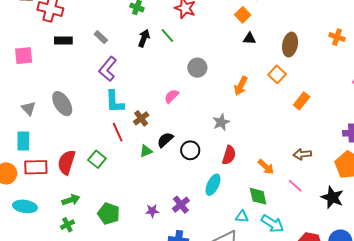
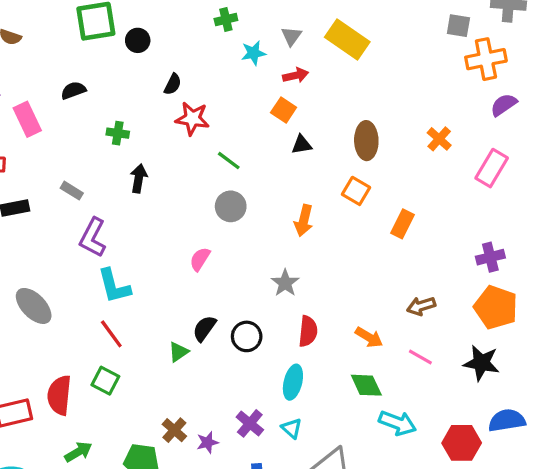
green line: (167, 36) -> (229, 161), moved
orange cross: (337, 37) -> (439, 139), moved, turned 35
brown cross: (141, 118) -> (174, 430), moved
red line: (118, 132) -> (111, 334), moved
cyan triangle: (242, 217) -> (292, 428), moved, turned 48

